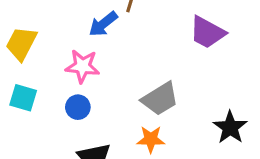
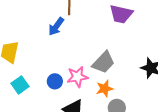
pink star: (82, 66) -> (77, 77), moved
cyan square: (23, 98) -> (20, 85), turned -36

